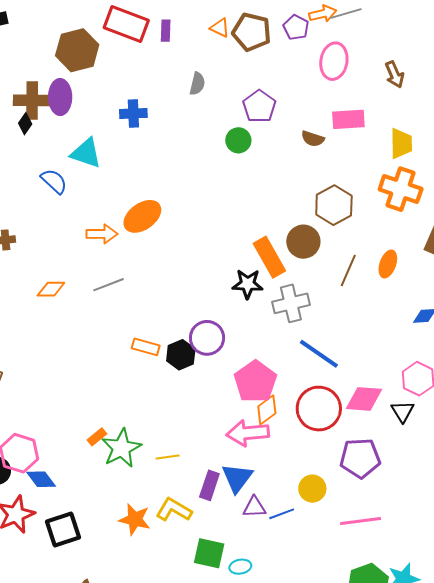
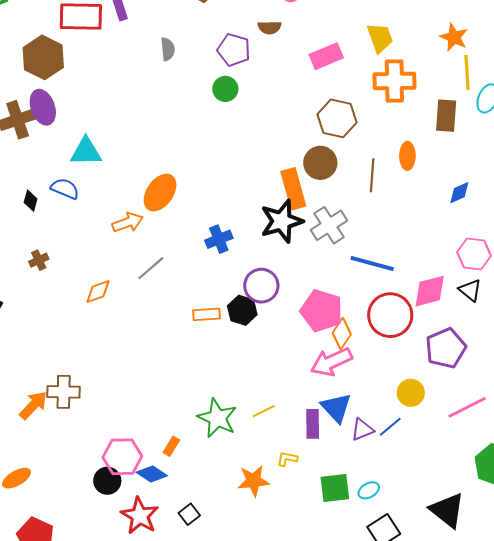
blue cross: (133, 113) -> (219, 239), moved
pink rectangle: (348, 119) -> (326, 56), moved
black diamond: (25, 124) -> (31, 201), moved
brown semicircle: (313, 139) -> (270, 27), moved
orange rectangle: (269, 257) -> (293, 189), turned 33
black star: (248, 284) -> (282, 221), size x1.4
orange rectangle: (97, 437) -> (171, 446), moved
yellow L-shape: (174, 510) -> (287, 459), size x0.6
black square: (63, 530) -> (189, 514), size x0.6

